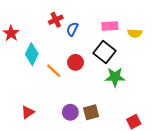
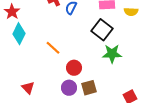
cyan diamond: (32, 54) -> (19, 34), moved
red circle: (75, 62) -> (74, 68), moved
red triangle: (28, 112) -> (28, 88), turned -40

